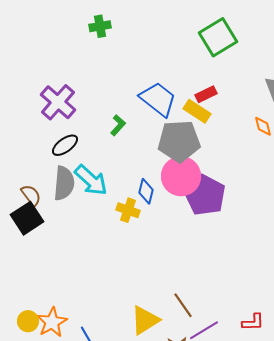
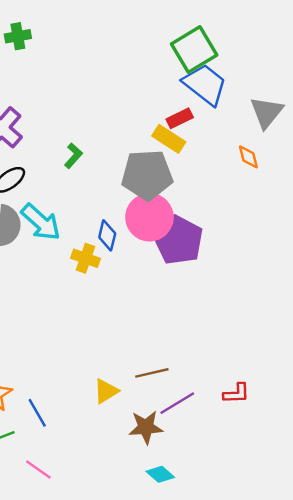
green cross: (100, 26) -> (18, 36), moved
blue trapezoid: (158, 99) -> (205, 84), moved
brown line: (183, 305) -> (152, 373), turned -68
yellow triangle: (145, 320) -> (106, 391), size x0.7

